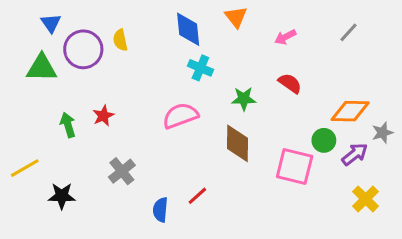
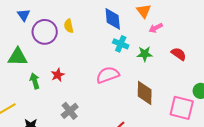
pink arrow: (285, 37) -> (156, 28), moved
green triangle: (42, 68) -> (18, 57), moved
green star: (244, 99) -> (145, 54), moved

